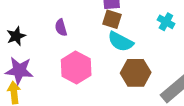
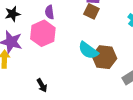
cyan semicircle: (121, 42) -> (88, 50), moved
pink hexagon: (76, 68) -> (43, 33), moved

